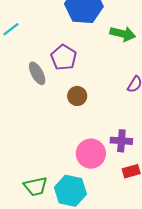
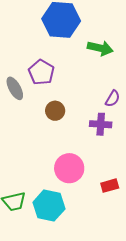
purple cross: (121, 141) -> (101, 124), moved

